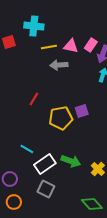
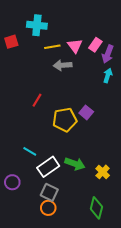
pink triangle: (71, 46) -> (75, 46), turned 42
purple square: (82, 111) -> (86, 112), turned -32
orange circle: (14, 202) -> (48, 208), moved
green diamond: (92, 204) -> (96, 208), turned 55

